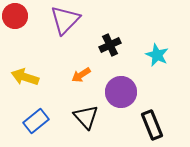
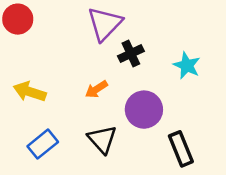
purple triangle: (65, 20) -> (105, 24), moved

